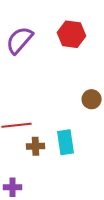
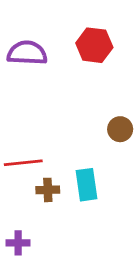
purple semicircle: (20, 40) -> (27, 53), turned 52

